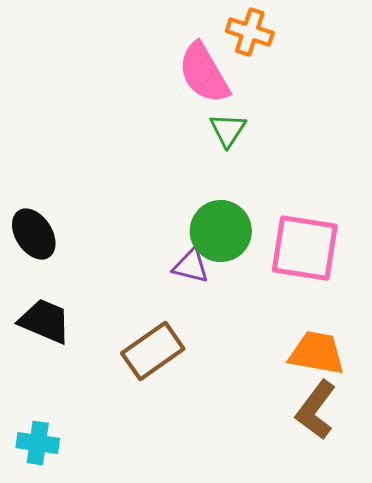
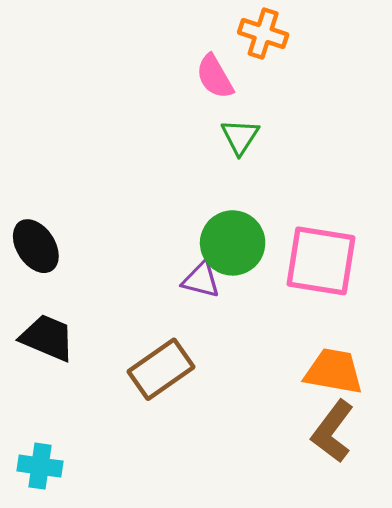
pink semicircle: (204, 73) -> (215, 77), size x0.7

